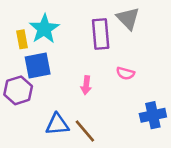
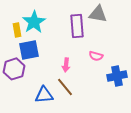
gray triangle: (128, 18) -> (98, 14), turned -36
blue cross: (153, 115) -> (117, 76), moved
brown line: (85, 131) -> (65, 87), moved

